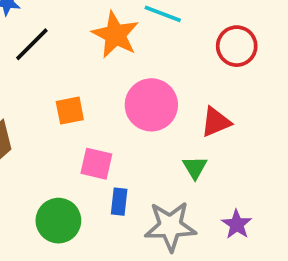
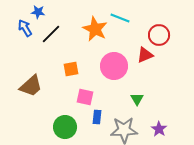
red triangle: (216, 122) -> (145, 55), moved

